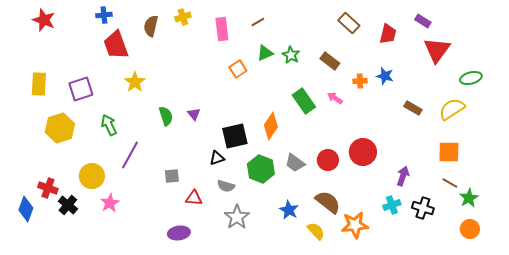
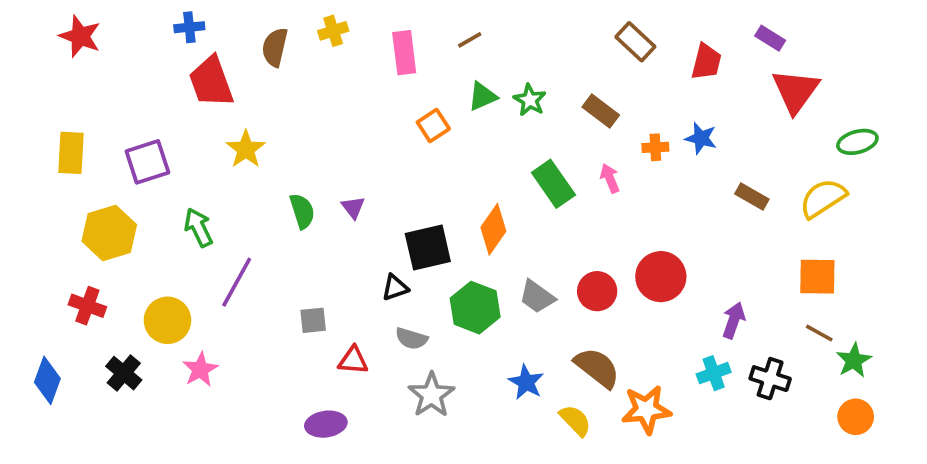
pink arrow: (335, 98) -> (610, 178), turned 35
red cross: (48, 188) -> (87, 306), moved

